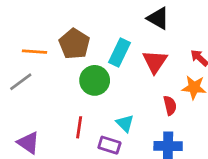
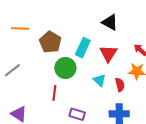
orange line: (34, 52) -> (20, 28), moved
cyan triangle: (125, 123) -> (99, 80), moved
red line: (79, 127) -> (54, 93), moved

